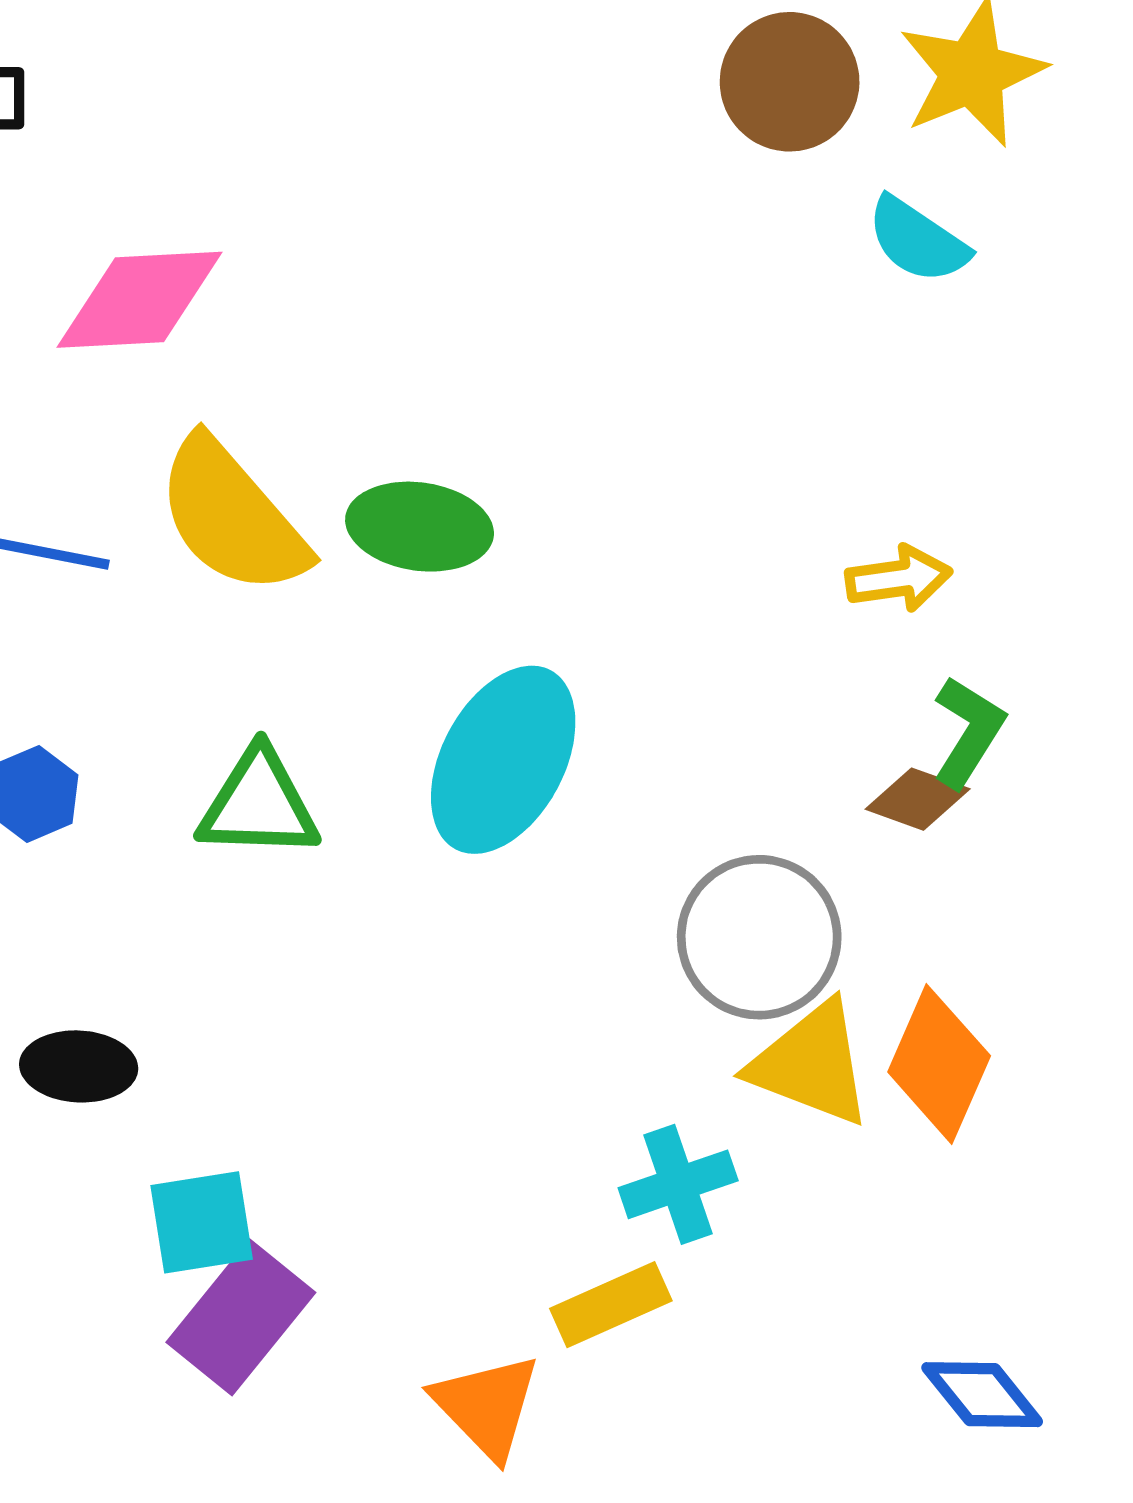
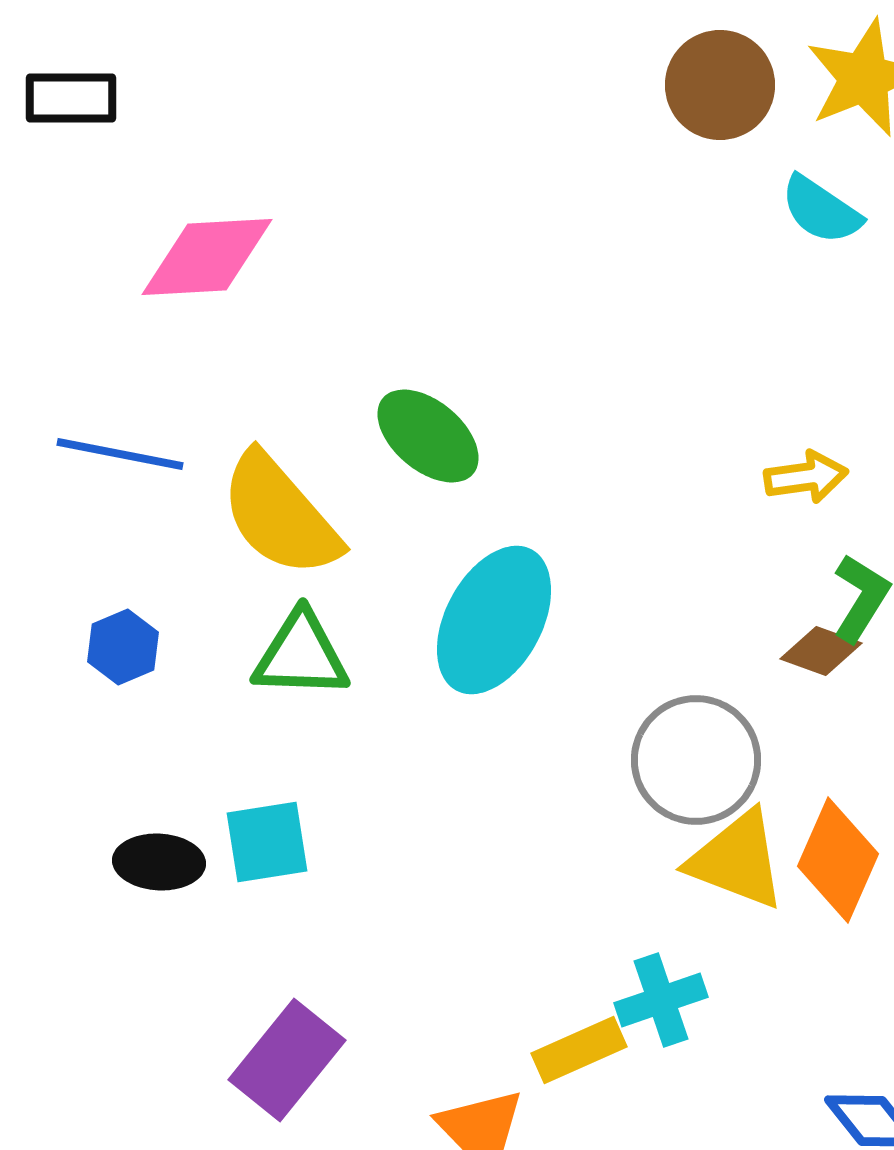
yellow semicircle: (232, 516) -> (280, 515), moved
green ellipse: (420, 527) -> (428, 436), turned 32
cyan cross: (678, 1184) -> (661, 1000), moved
cyan square: (202, 1222) -> (267, 842), moved

